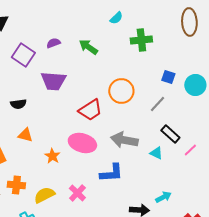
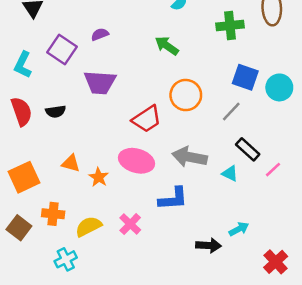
green cross: (141, 40) -> (230, 26), moved
green arrow: (88, 47) -> (167, 46), moved
blue square: (168, 77) -> (245, 77), size x1.5
orange triangle: (25, 135) -> (71, 163), moved

